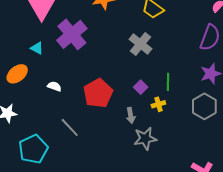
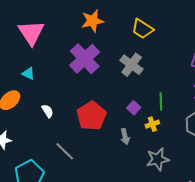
purple cross: (72, 34) -> (85, 59), moved
white semicircle: (54, 86) -> (48, 111), turned 40
gray star: (145, 138) -> (158, 159), moved

